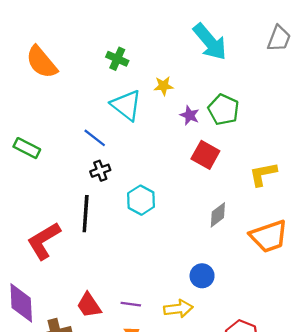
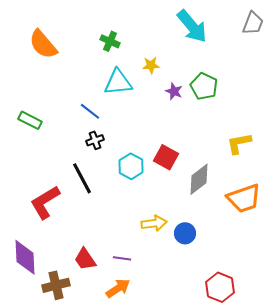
cyan triangle: (126, 105) -> (118, 82), turned -44
red square: (205, 155) -> (166, 157), moved
black line: (86, 214) -> (82, 178), turned -32
gray diamond: (218, 215) -> (199, 179), size x1.4
yellow arrow: (178, 309) -> (154, 223), moved

